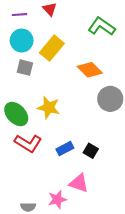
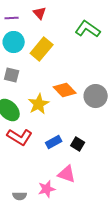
gray square: (25, 68) -> (12, 75), moved
orange diamond: (90, 70) -> (65, 90), moved
yellow star: (49, 108) -> (39, 104), turned 30

